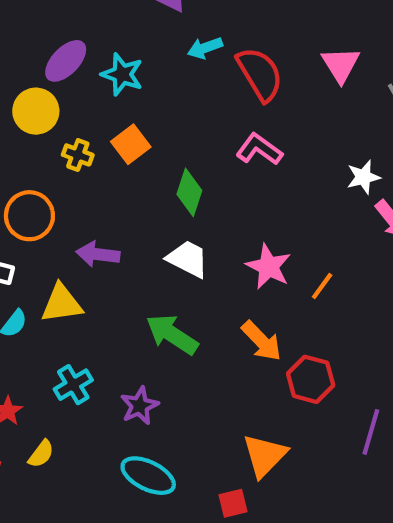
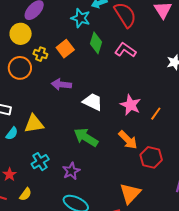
cyan star: (122, 74) -> (81, 18), moved
green diamond: (189, 192) -> (96, 43), moved
orange circle: (29, 216) -> (20, 68), moved
purple arrow: (98, 254) -> (61, 84), moved

